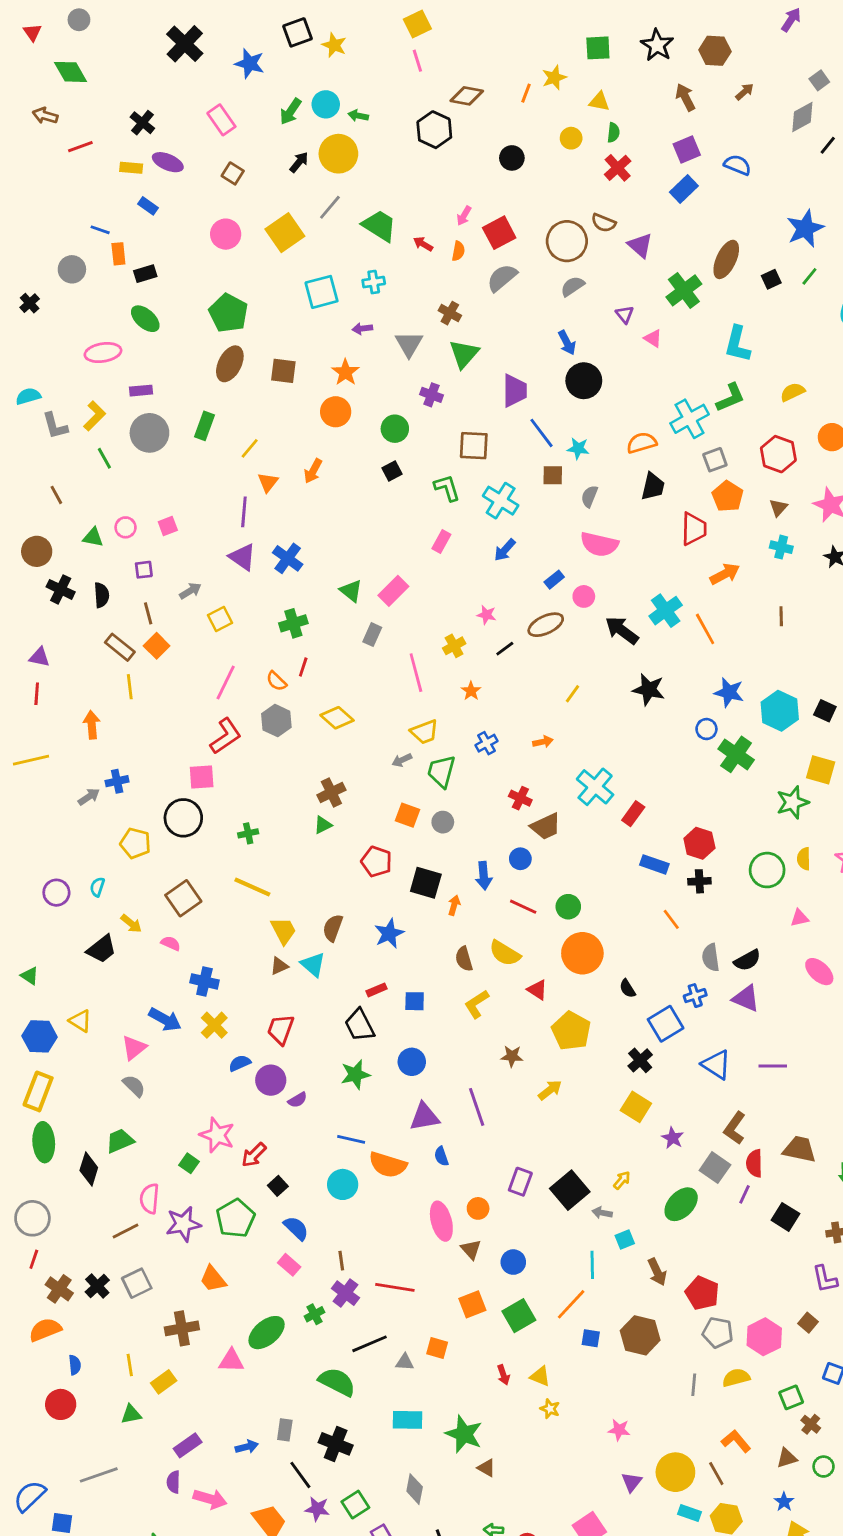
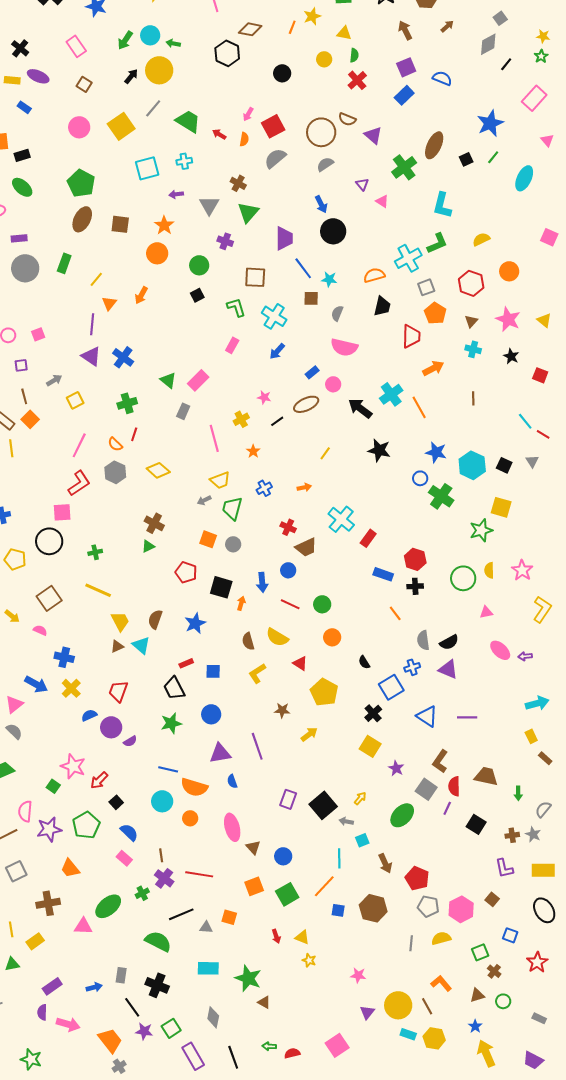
brown cross: (331, 792) -> (154, 523), turned -36
orange circle: (582, 953) -> (332, 637), size x0.6
orange circle: (478, 1208) -> (190, 818), moved

